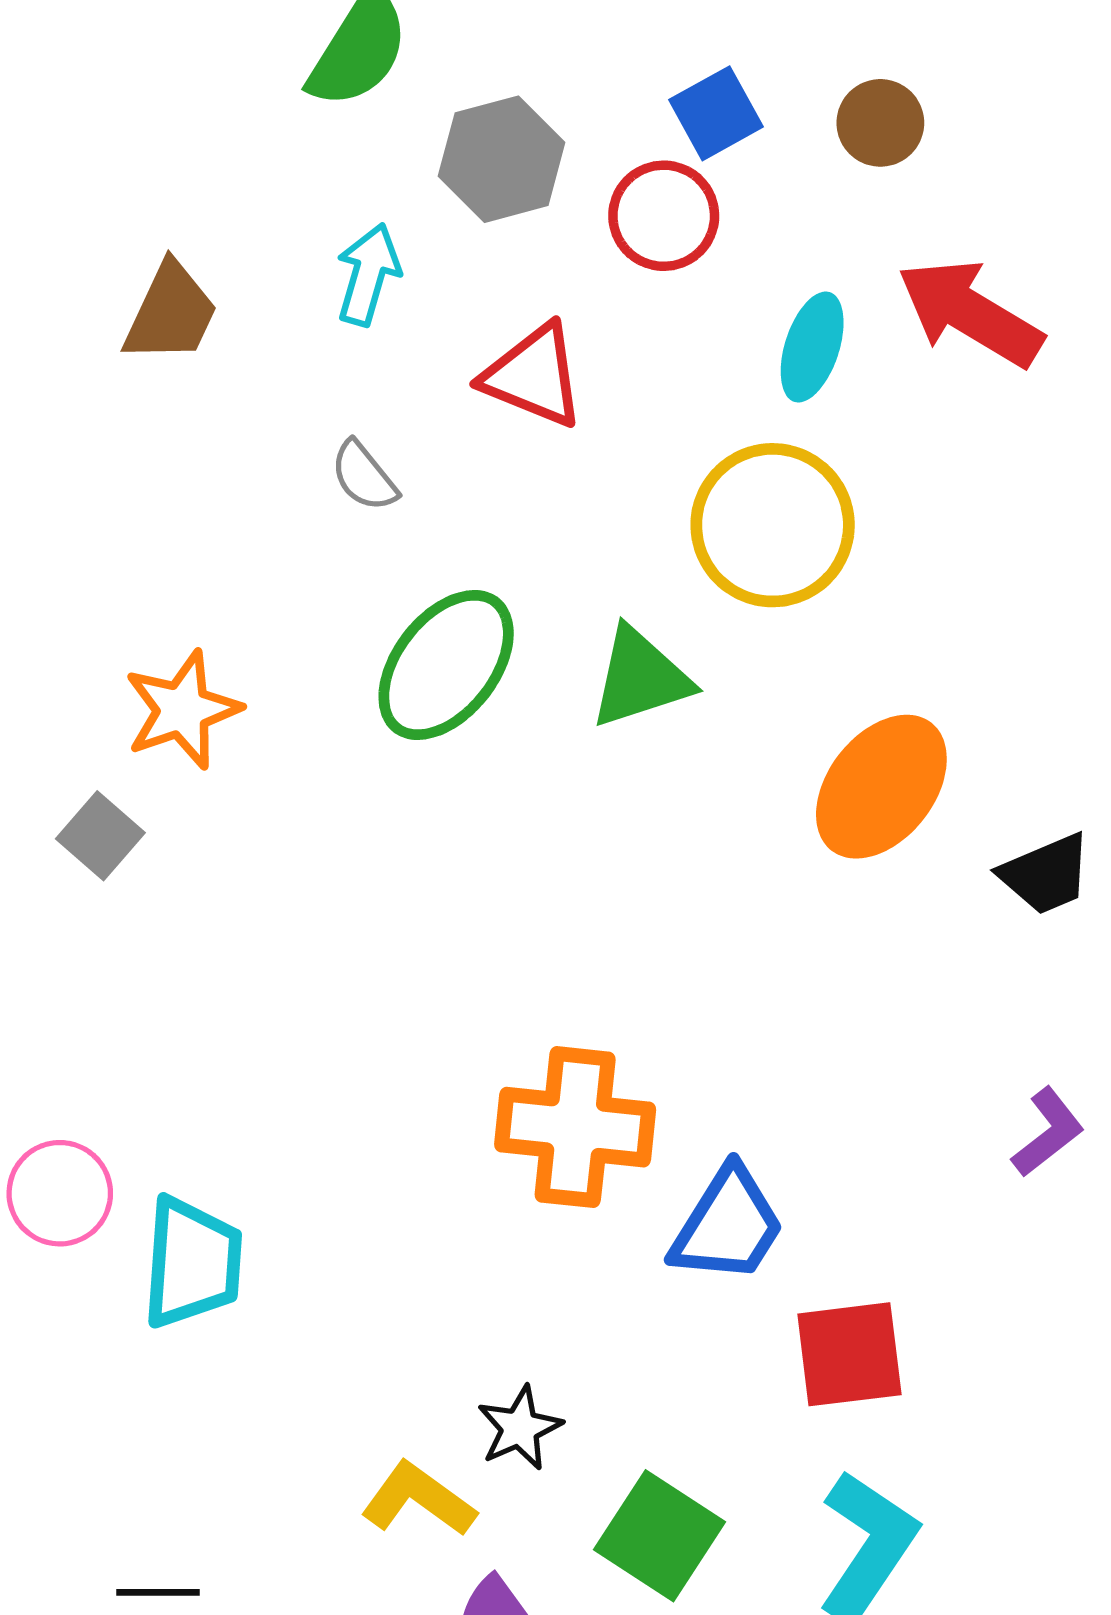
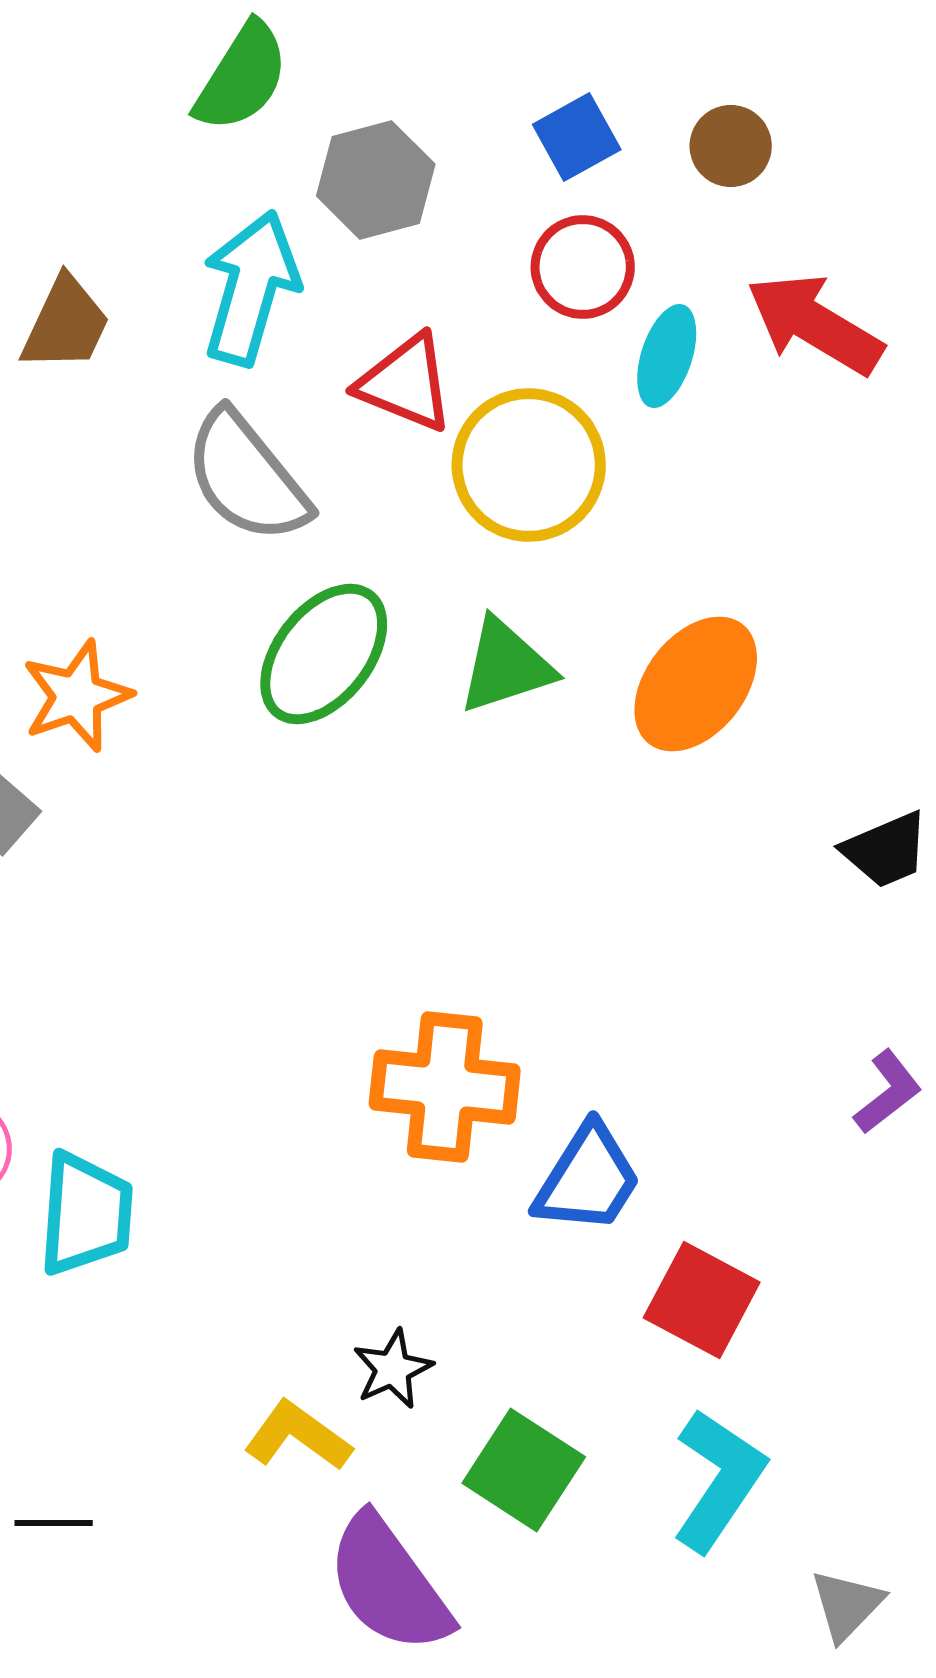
red circle: (664, 216) -> (583, 267), moved
cyan arrow: (368, 274) -> (251, 288), size x1.6
gray semicircle: (364, 476) -> (247, 477), size x2.0
yellow circle: (773, 525) -> (529, 465), moved
orange ellipse: (881, 787) -> (696, 684), moved
red square: (849, 1354) -> (702, 1300), turned 35

